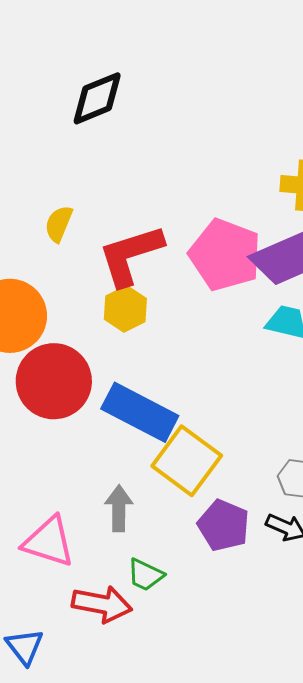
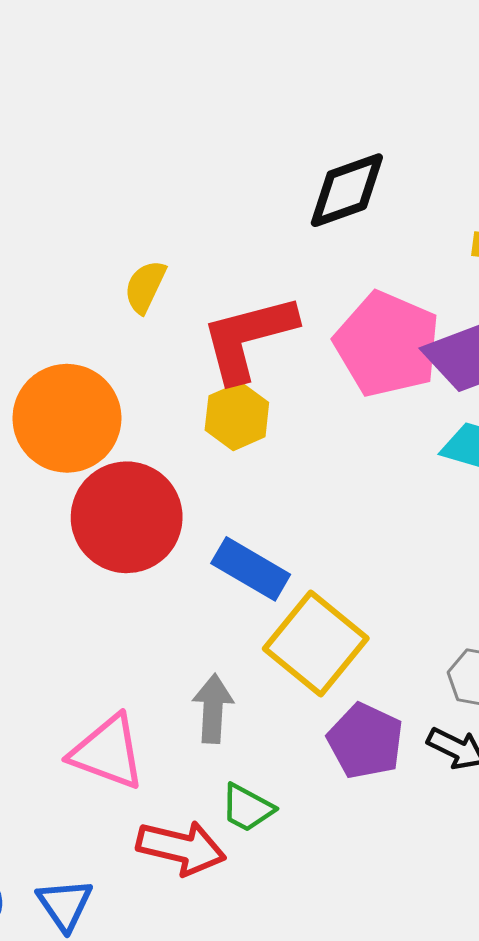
black diamond: (97, 98) -> (347, 190), moved
blue rectangle: (140, 412) -> (251, 569), size x0.7

